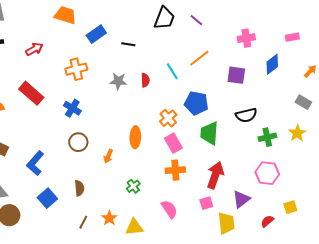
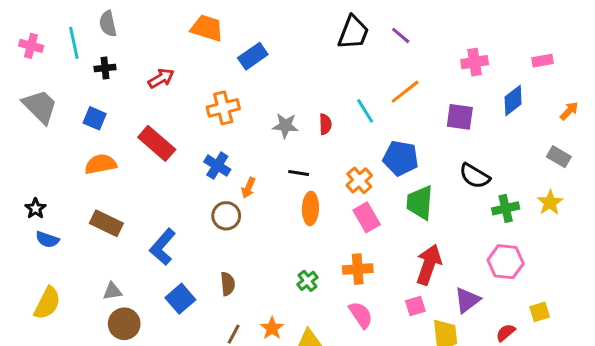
black line: (128, 44) -> (299, 173), moved
black semicircle: (246, 115) -> (475, 176), turned 45
orange arrow: (108, 156) -> (248, 188), moved
orange cross: (175, 170) -> (358, 269), moved

